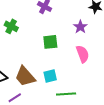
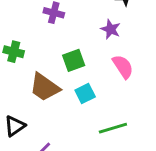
brown trapezoid: (25, 76) -> (45, 87), moved
cyan square: (50, 76) -> (85, 94), moved

